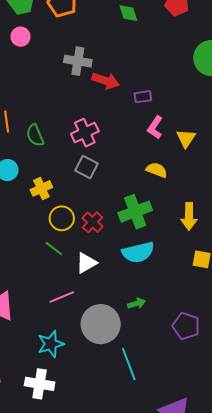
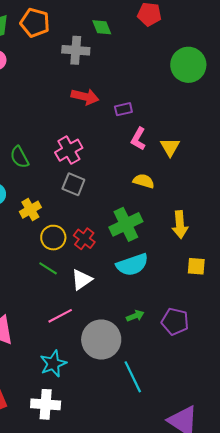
gray cross: (78, 61) -> (76, 50), moved
purple pentagon: (186, 326) -> (175, 321), moved

